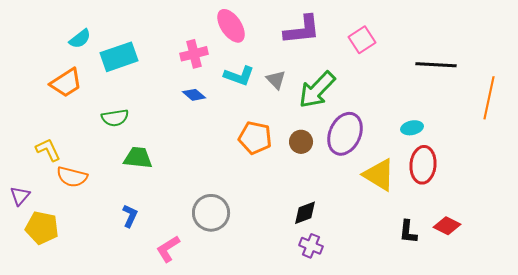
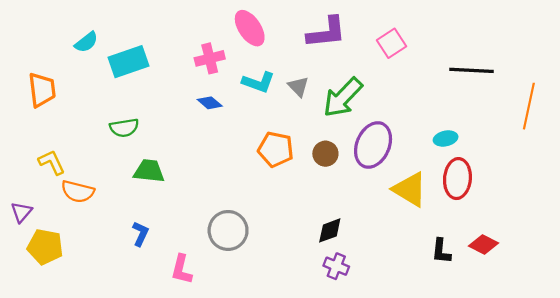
orange trapezoid: (66, 83) -> (42, 90), moved, turned -64
pink L-shape: (168, 249) -> (182, 269), turned -44

